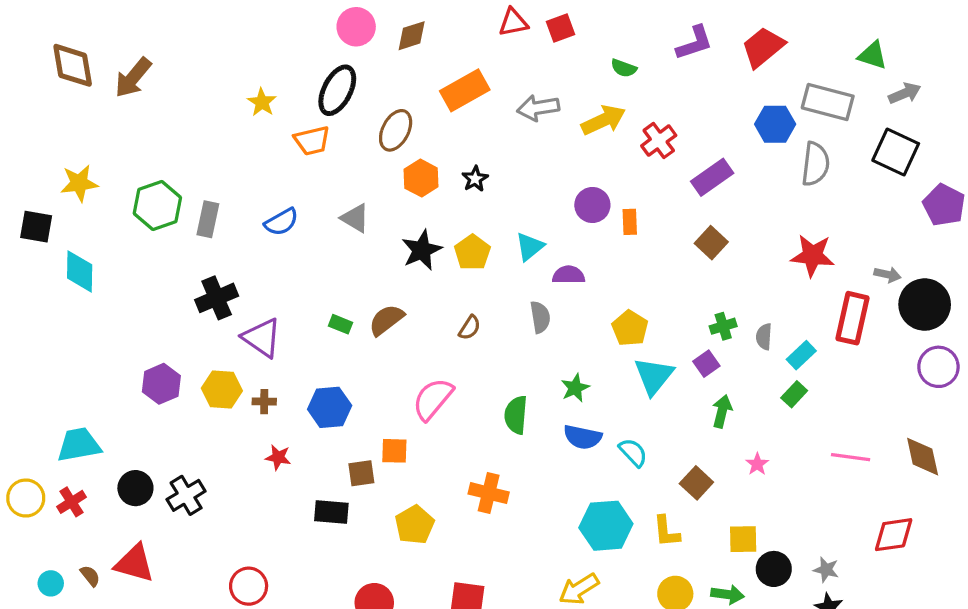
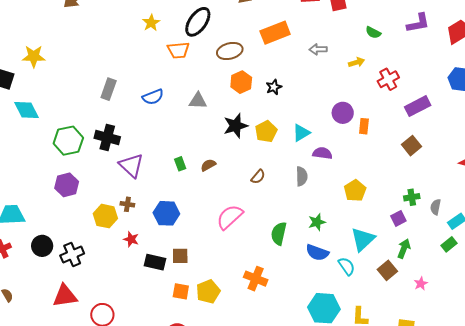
gray arrow: (538, 108) -> (318, 49), size x0.7
yellow arrow: (603, 120) -> (357, 62), size x0.6
brown ellipse: (396, 130) -> (230, 51), turned 40
green hexagon: (157, 205) -> (68, 141), moved
gray triangle: (355, 218) -> (198, 101), turned -36
cyan diamond: (80, 271) -> (27, 110), turned -36
black cross: (217, 298) -> (107, 137), turned 30
brown semicircle: (386, 320) -> (208, 165), size x0.7
green rectangle: (341, 324) -> (180, 164), turned 40
cyan triangle: (654, 376) -> (363, 239), moved
yellow hexagon: (222, 390) -> (105, 216), moved
orange square: (394, 451) -> (181, 291), moved
brown square: (696, 483) -> (387, 270), moved
black rectangle: (331, 512) -> (155, 262), moved
red triangle: (134, 563) -> (65, 296), moved, turned -32

